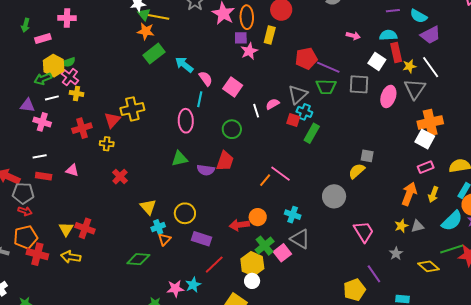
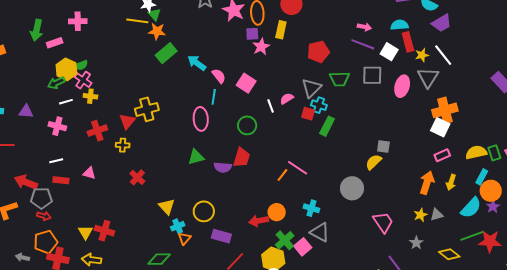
yellow line: (158, 17) -> (137, 21), moved
green arrow: (25, 25) -> (37, 30), size x1.5
purple line: (328, 67) -> (363, 44), moved
purple triangle: (27, 105) -> (26, 111), moved

